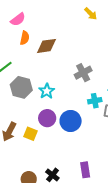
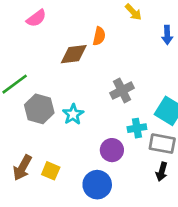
orange semicircle: (25, 38) -> (99, 36), moved
purple circle: (47, 118) -> (112, 150), moved
blue circle: (71, 121) -> (97, 185), moved

